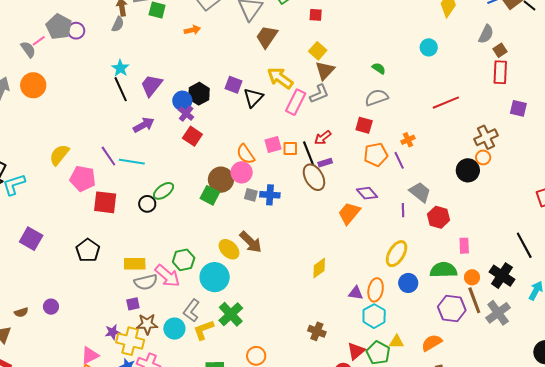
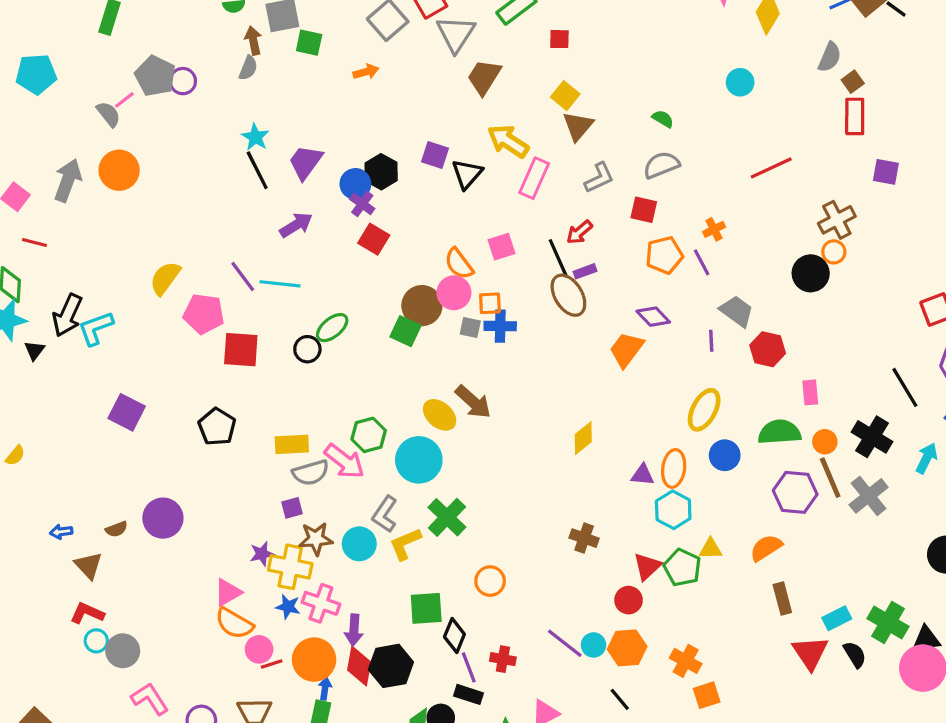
gray L-shape: (319, 94) -> (599, 178), moved
orange square: (290, 149) -> (490, 303), moved
purple circle: (51, 307) -> (163, 518), size x1.6

